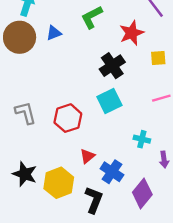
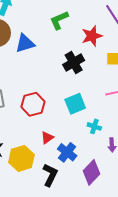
blue triangle: (54, 33) -> (25, 43), moved, size x1.5
cyan square: (109, 101) -> (75, 104), moved

